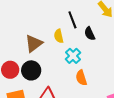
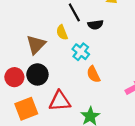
black semicircle: (90, 34) -> (95, 25), turned -64

